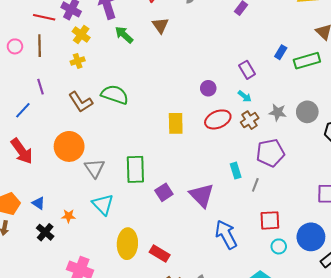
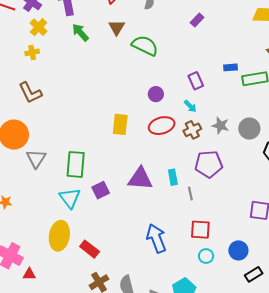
blue rectangle: (281, 52) -> (230, 67), turned 48
green semicircle: (115, 95) -> (145, 46), moved
gray line: (255, 185) -> (190, 193), turned -40
purple triangle: (202, 195) -> (140, 179), moved, turned -48
cyan triangle: (103, 205) -> (70, 198), moved
blue circle: (311, 237) -> (238, 250), size x0.7

